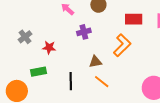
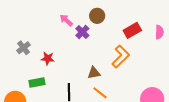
red rectangle: (134, 19) -> (132, 30), turned -30
purple cross: (84, 32) -> (82, 32), moved, turned -32

